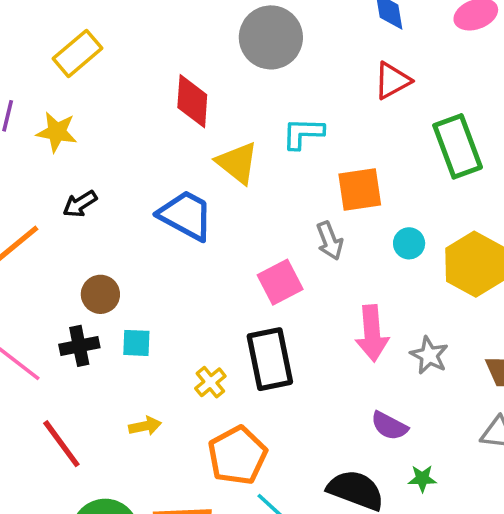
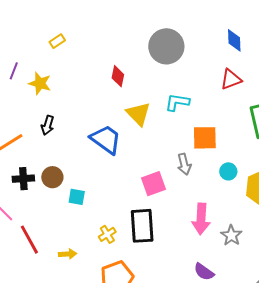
yellow rectangle: (77, 53) -> (57, 41), size x0.6
red diamond: (192, 101) -> (118, 76), size x0.7
black arrow: (80, 204) -> (48, 125), turned -48
cyan square: (136, 343) -> (77, 197), moved
black cross: (79, 346) -> (23, 179), moved
red line: (61, 444) -> (29, 240), moved

